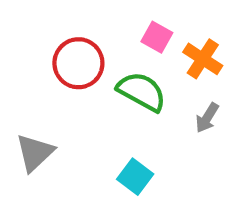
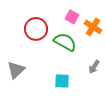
gray arrow: (207, 118) -> (94, 67), moved
cyan square: (135, 177) -> (62, 81), turned -35

